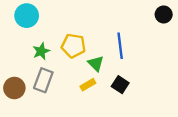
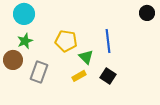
green star: (41, 51) -> (25, 41), moved
brown circle: (14, 88) -> (13, 60), moved

